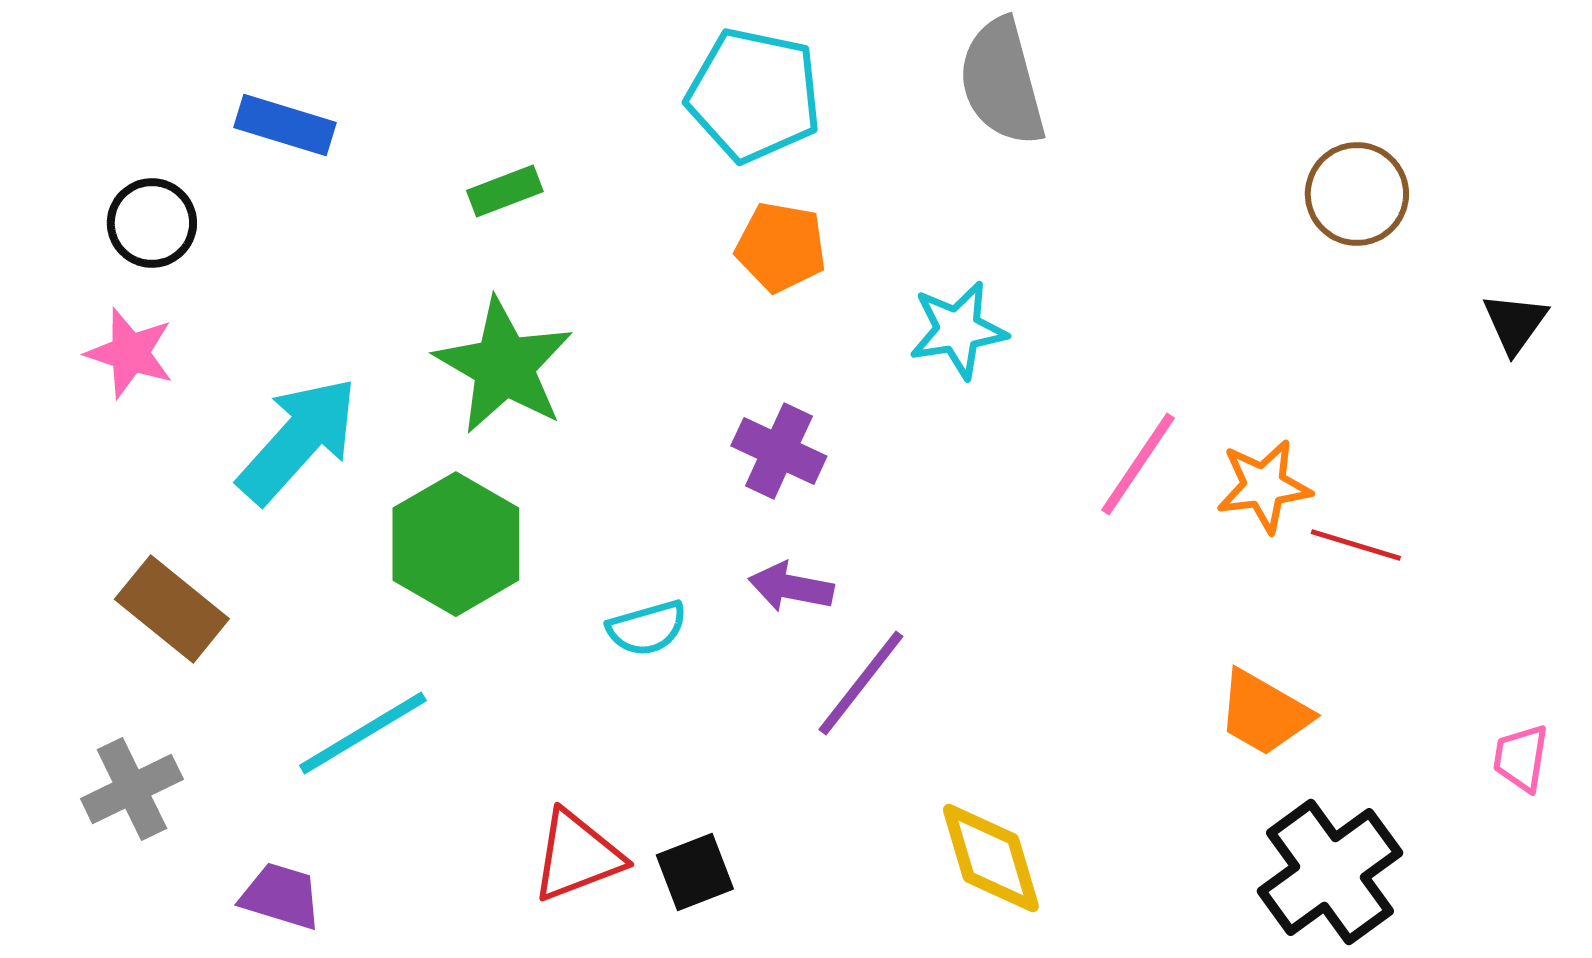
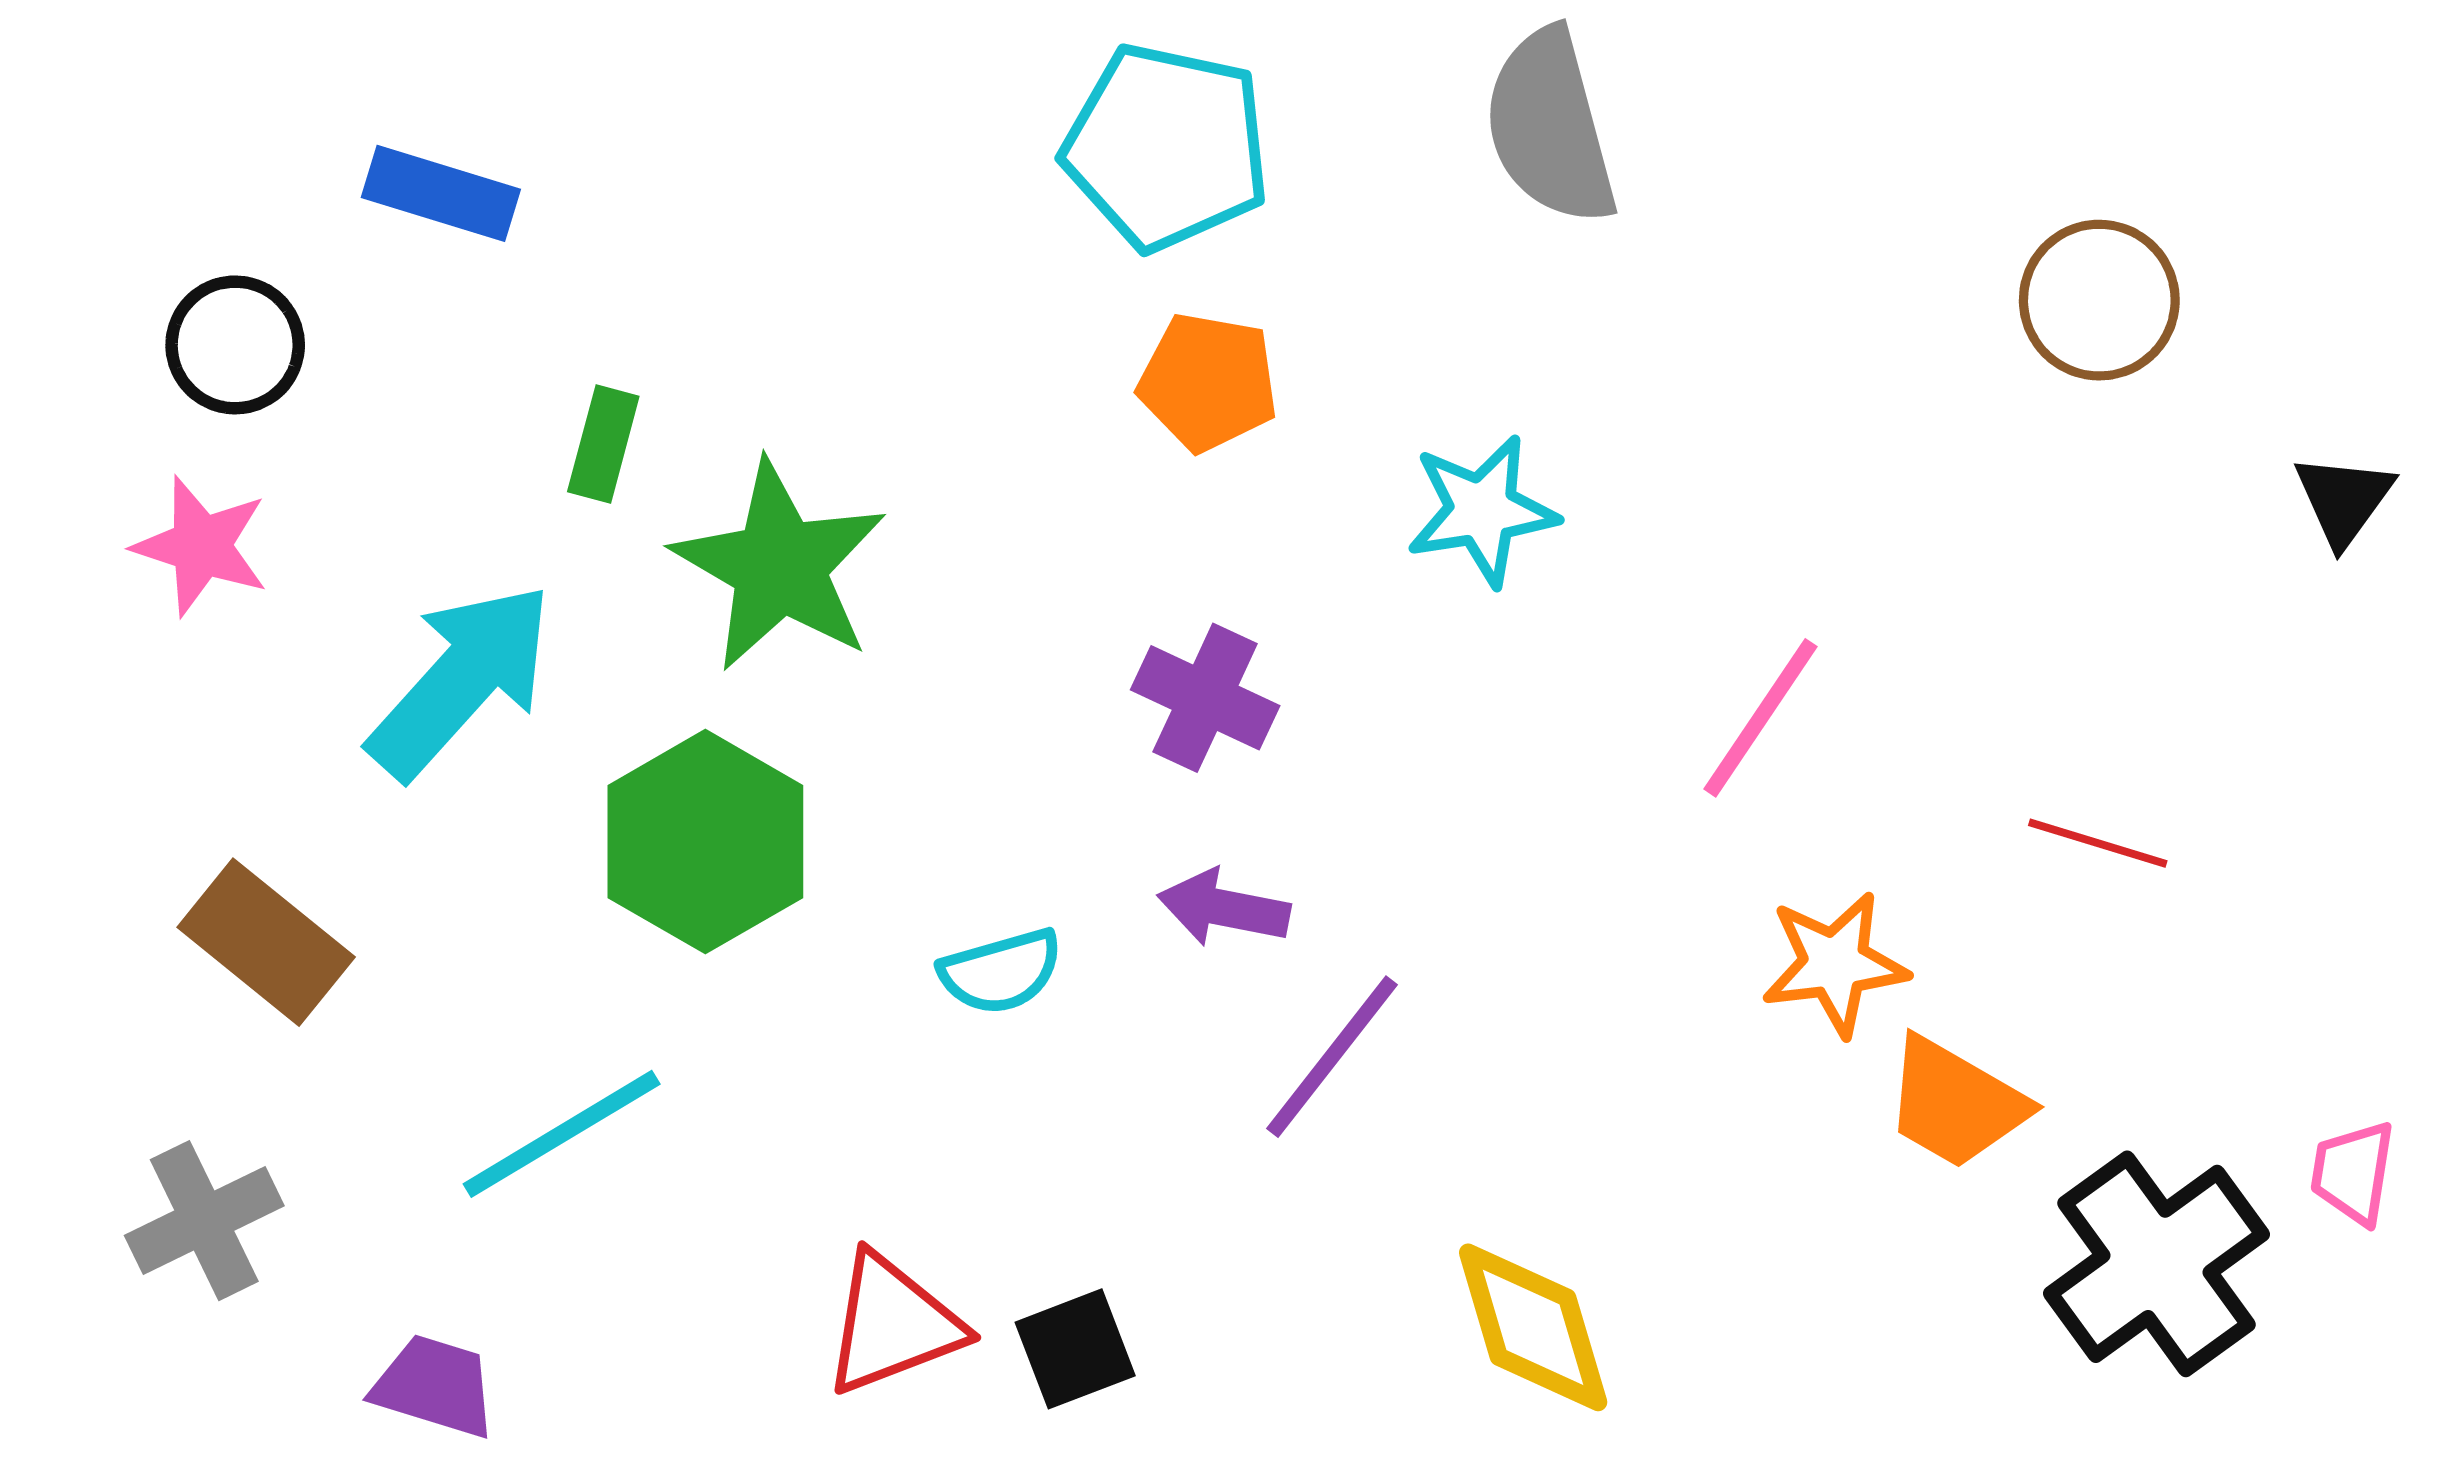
green rectangle: (505, 191) -> (603, 444), moved, turned -54
orange star: (1264, 486) -> (1835, 964), moved
black cross: (1330, 872) -> (2157, 1264), moved

